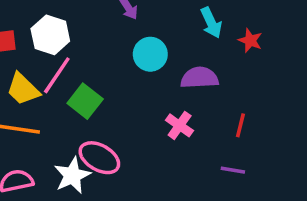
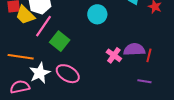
purple semicircle: (200, 78) -> (134, 50), moved
yellow trapezoid: (23, 89) -> (25, 15), moved
white star: (72, 175) -> (40, 73), moved

